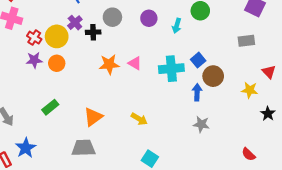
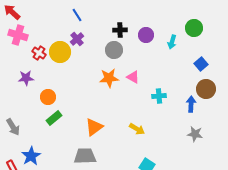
gray circle: (112, 17) -> (114, 50), moved
black cross: (93, 32) -> (120, 30), moved
purple star: (34, 60) -> (26, 78), moved
blue square: (198, 60) -> (201, 64), moved
orange circle: (57, 63) -> (48, 97), moved
cyan cross: (171, 69) -> (159, 96), moved, size x0.6

